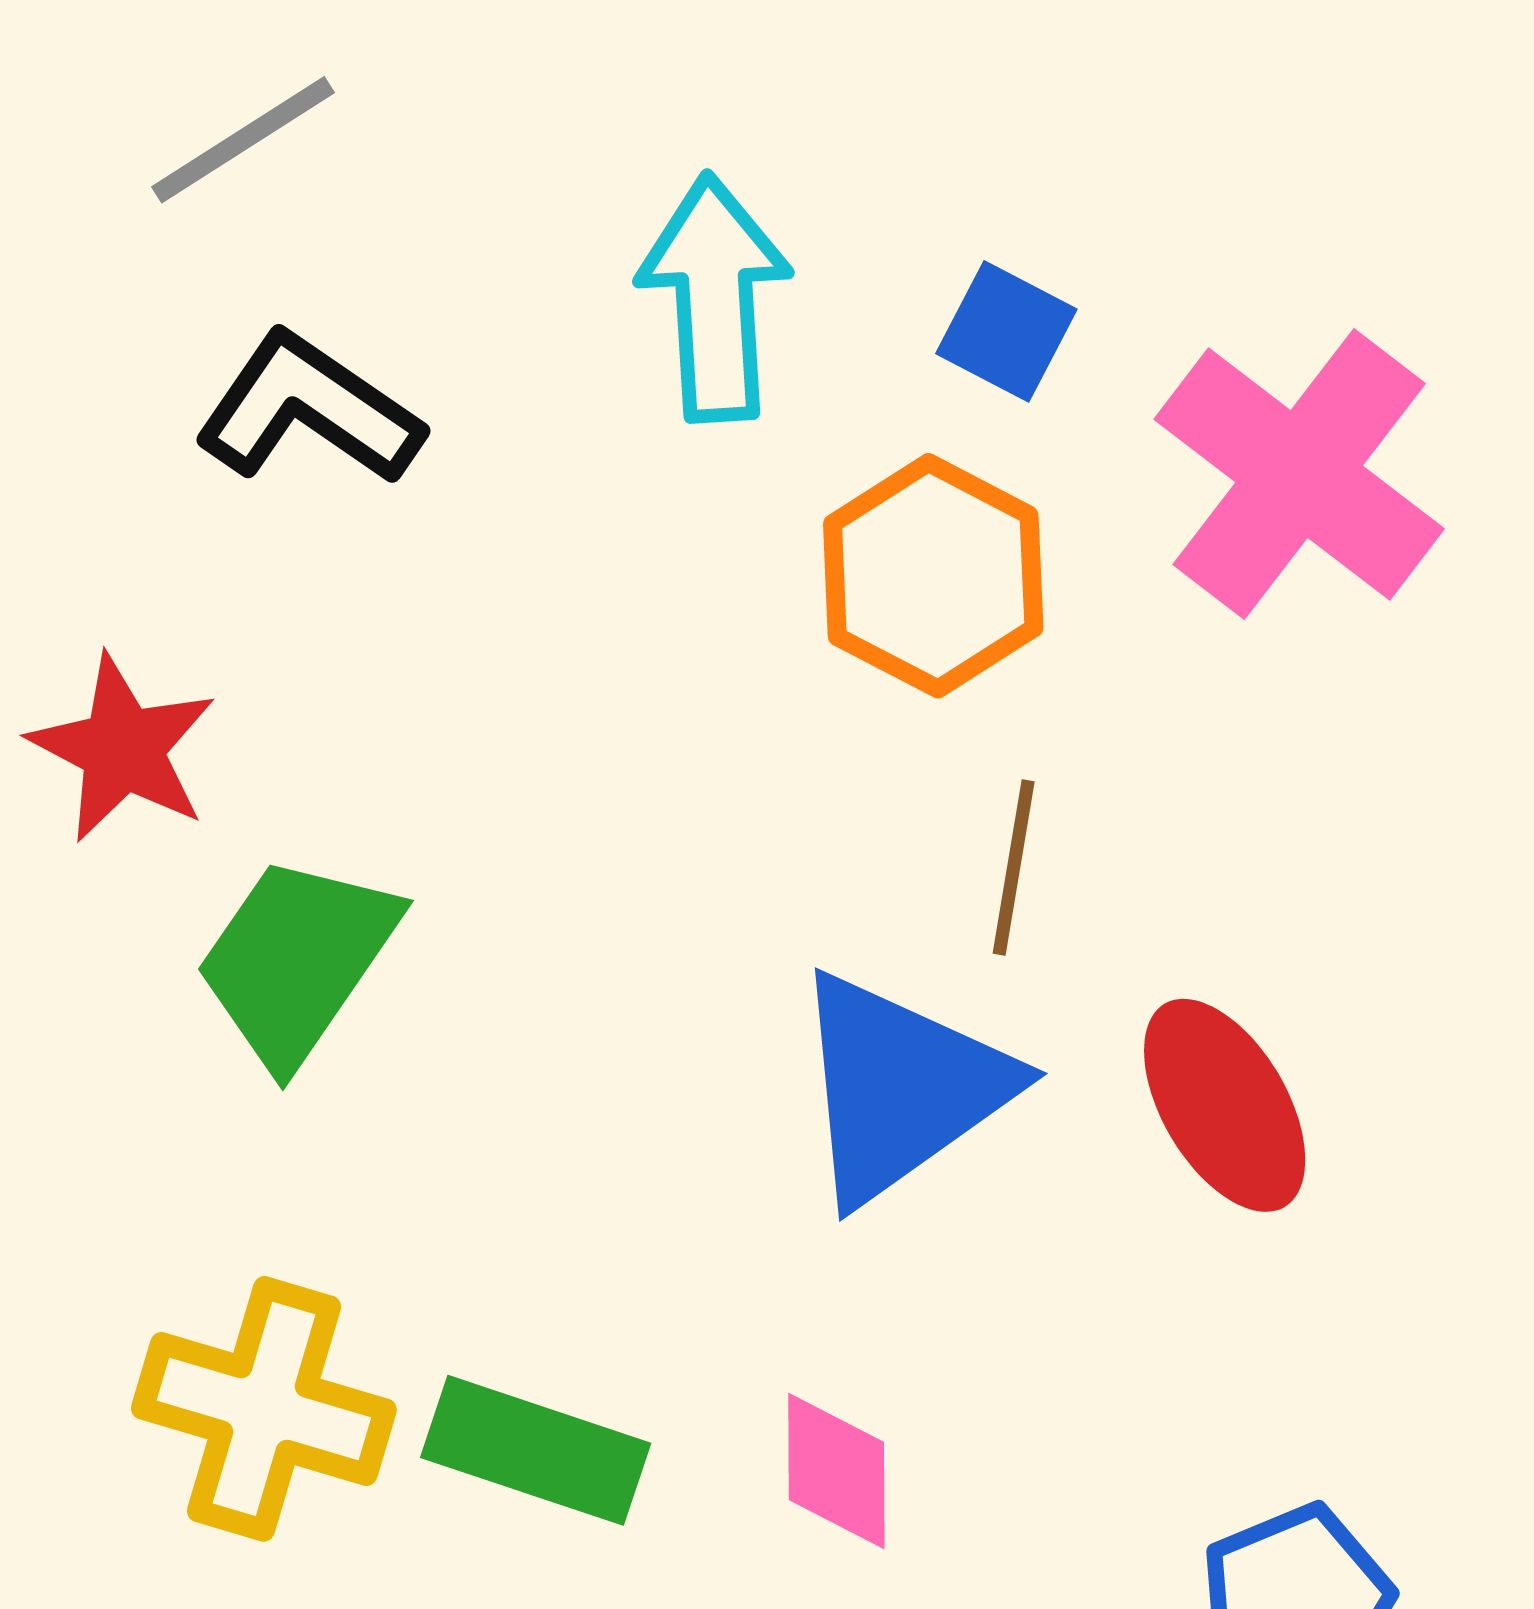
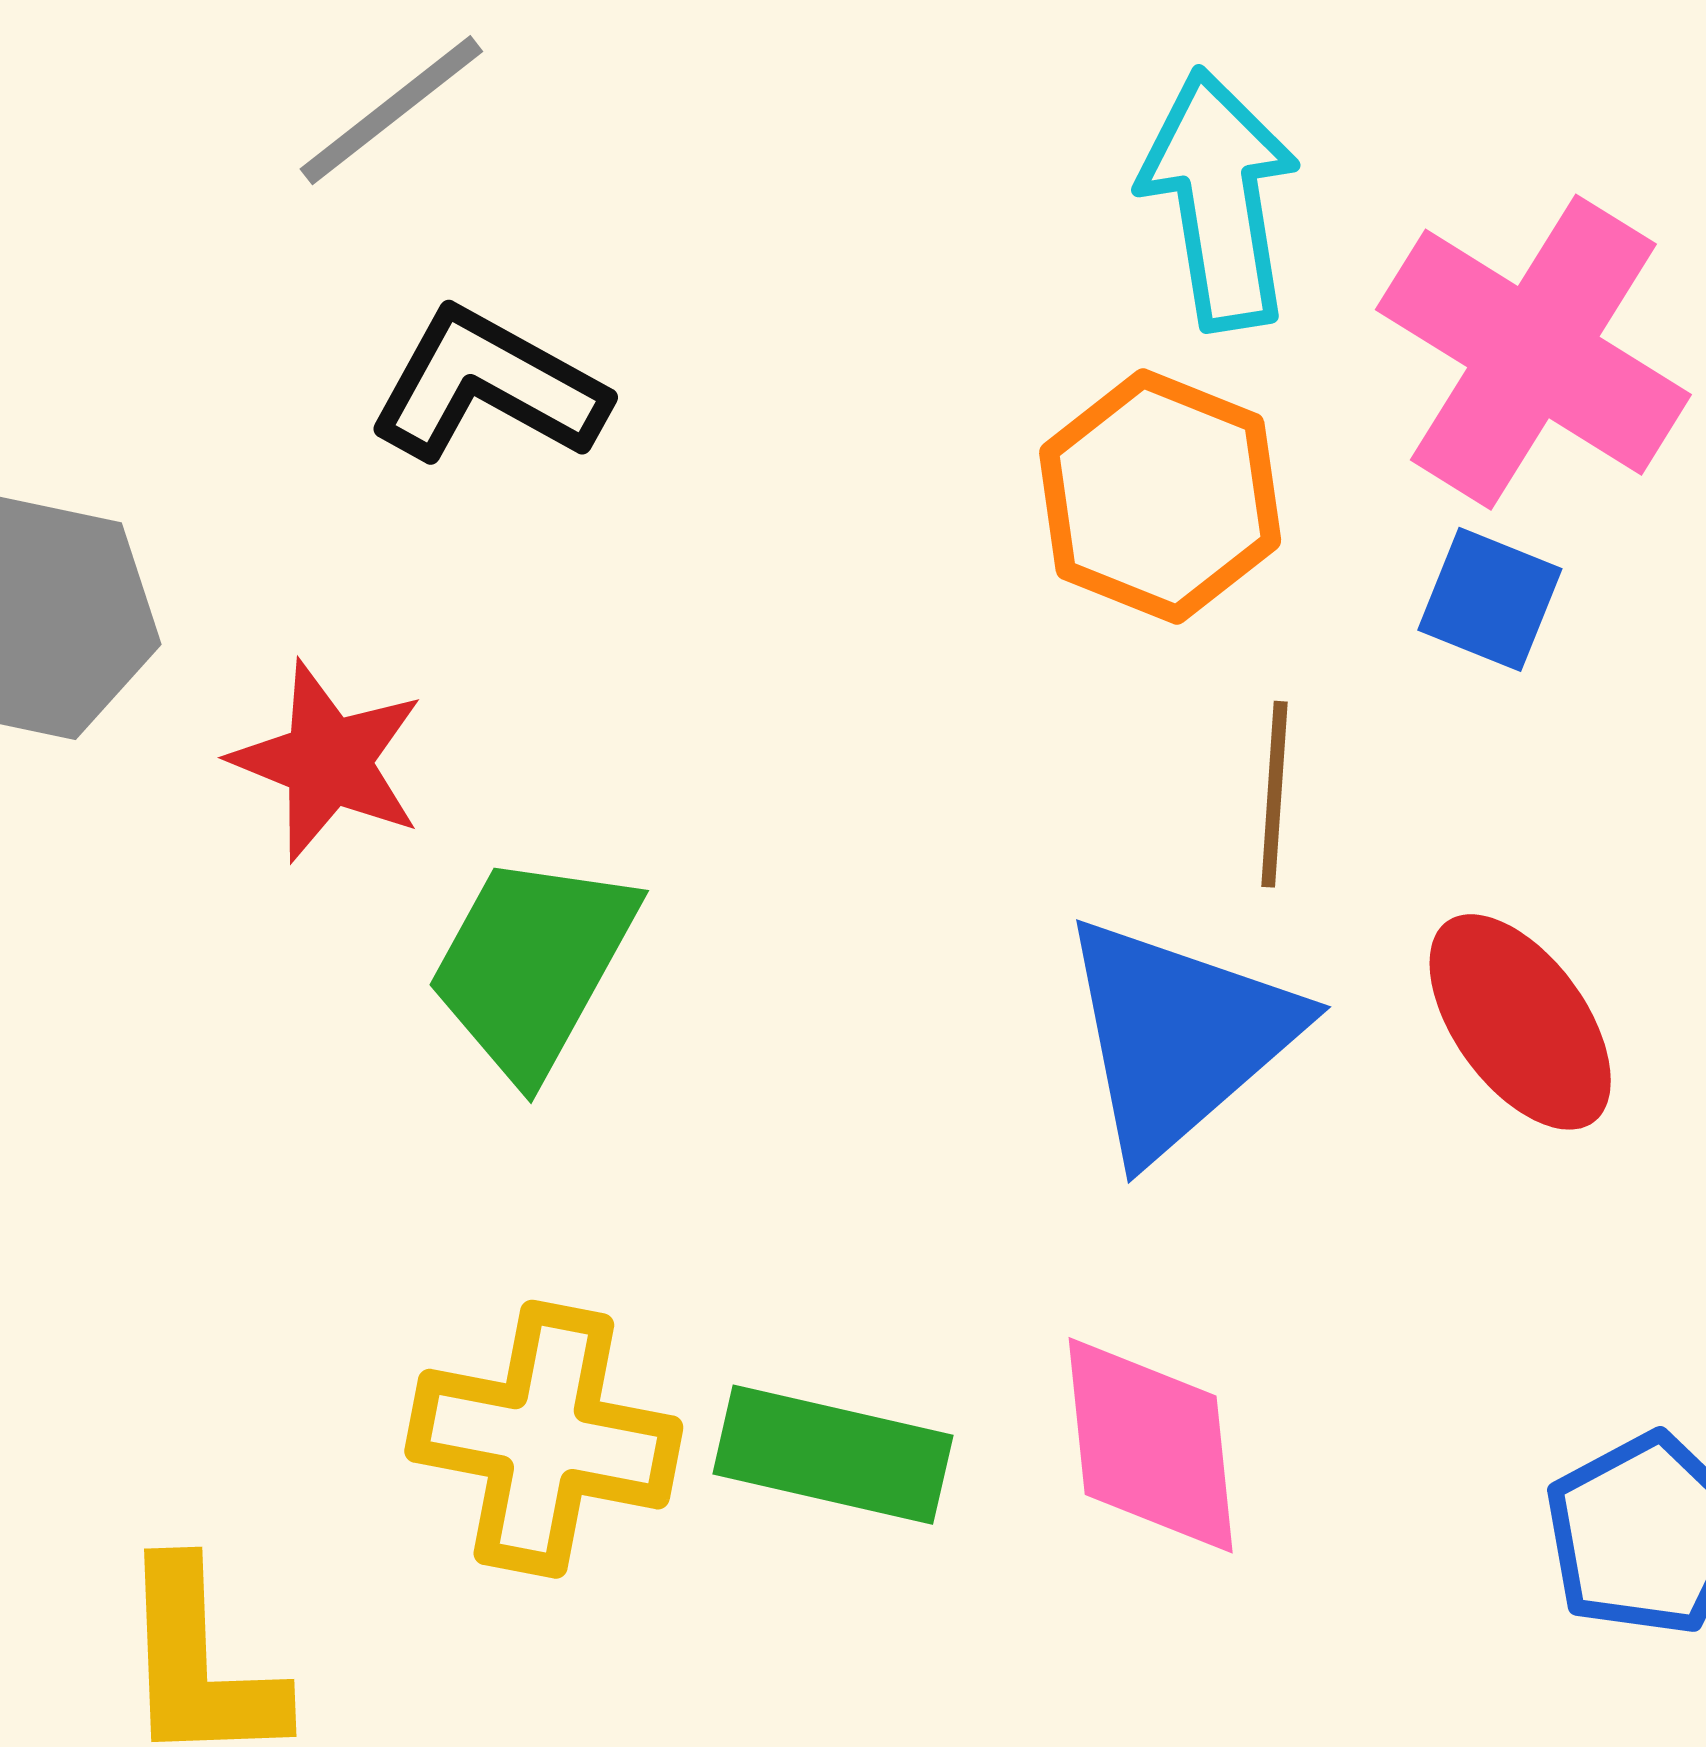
cyan arrow: (715, 298) -> (1219, 199), moved
blue square: (1006, 331) -> (1490, 599), moved
pink diamond: (836, 1471) -> (1151, 1445), size x1.4

